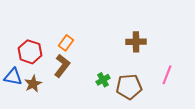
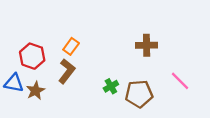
pink line: (167, 75) -> (180, 81), turned -66

